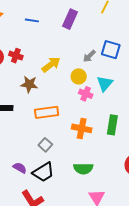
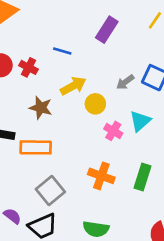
blue line: (32, 20) -> (62, 51), moved
yellow circle: (79, 76) -> (95, 104), moved
orange rectangle: (47, 112) -> (36, 147), moved
gray square: (45, 145) -> (50, 190), size x1.5

